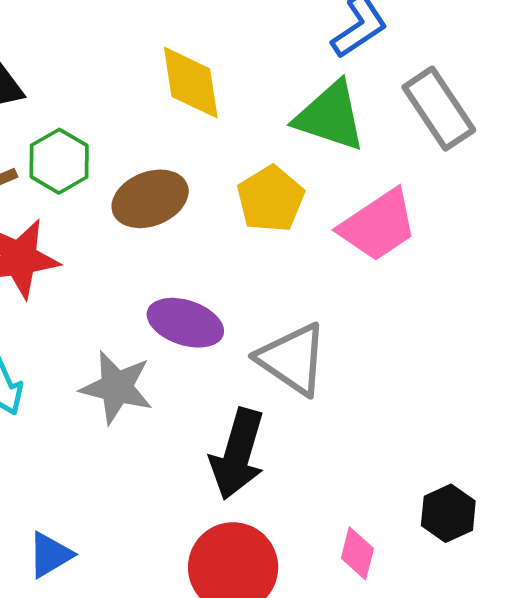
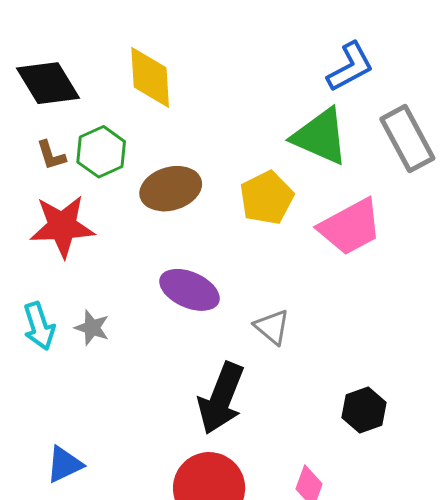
yellow diamond: (191, 83) -> (150, 77), moved
gray triangle: (293, 359) -> (272, 327), size x0.6
gray star: (117, 387) -> (92, 328), moved, size x0.6
black hexagon: (448, 513) -> (364, 410), moved

